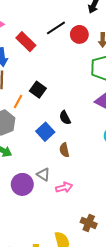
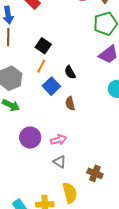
orange line: (18, 102) -> (41, 66), moved
gray triangle: (43, 174) -> (60, 162), moved
pink arrow: (64, 187) -> (59, 140), moved

